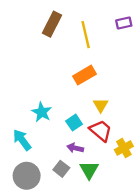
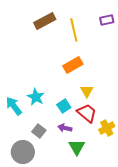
brown rectangle: (52, 24) -> (45, 21), turned 35
cyan arrow: (22, 140) -> (14, 106), moved
gray square: (61, 169) -> (39, 131), moved

